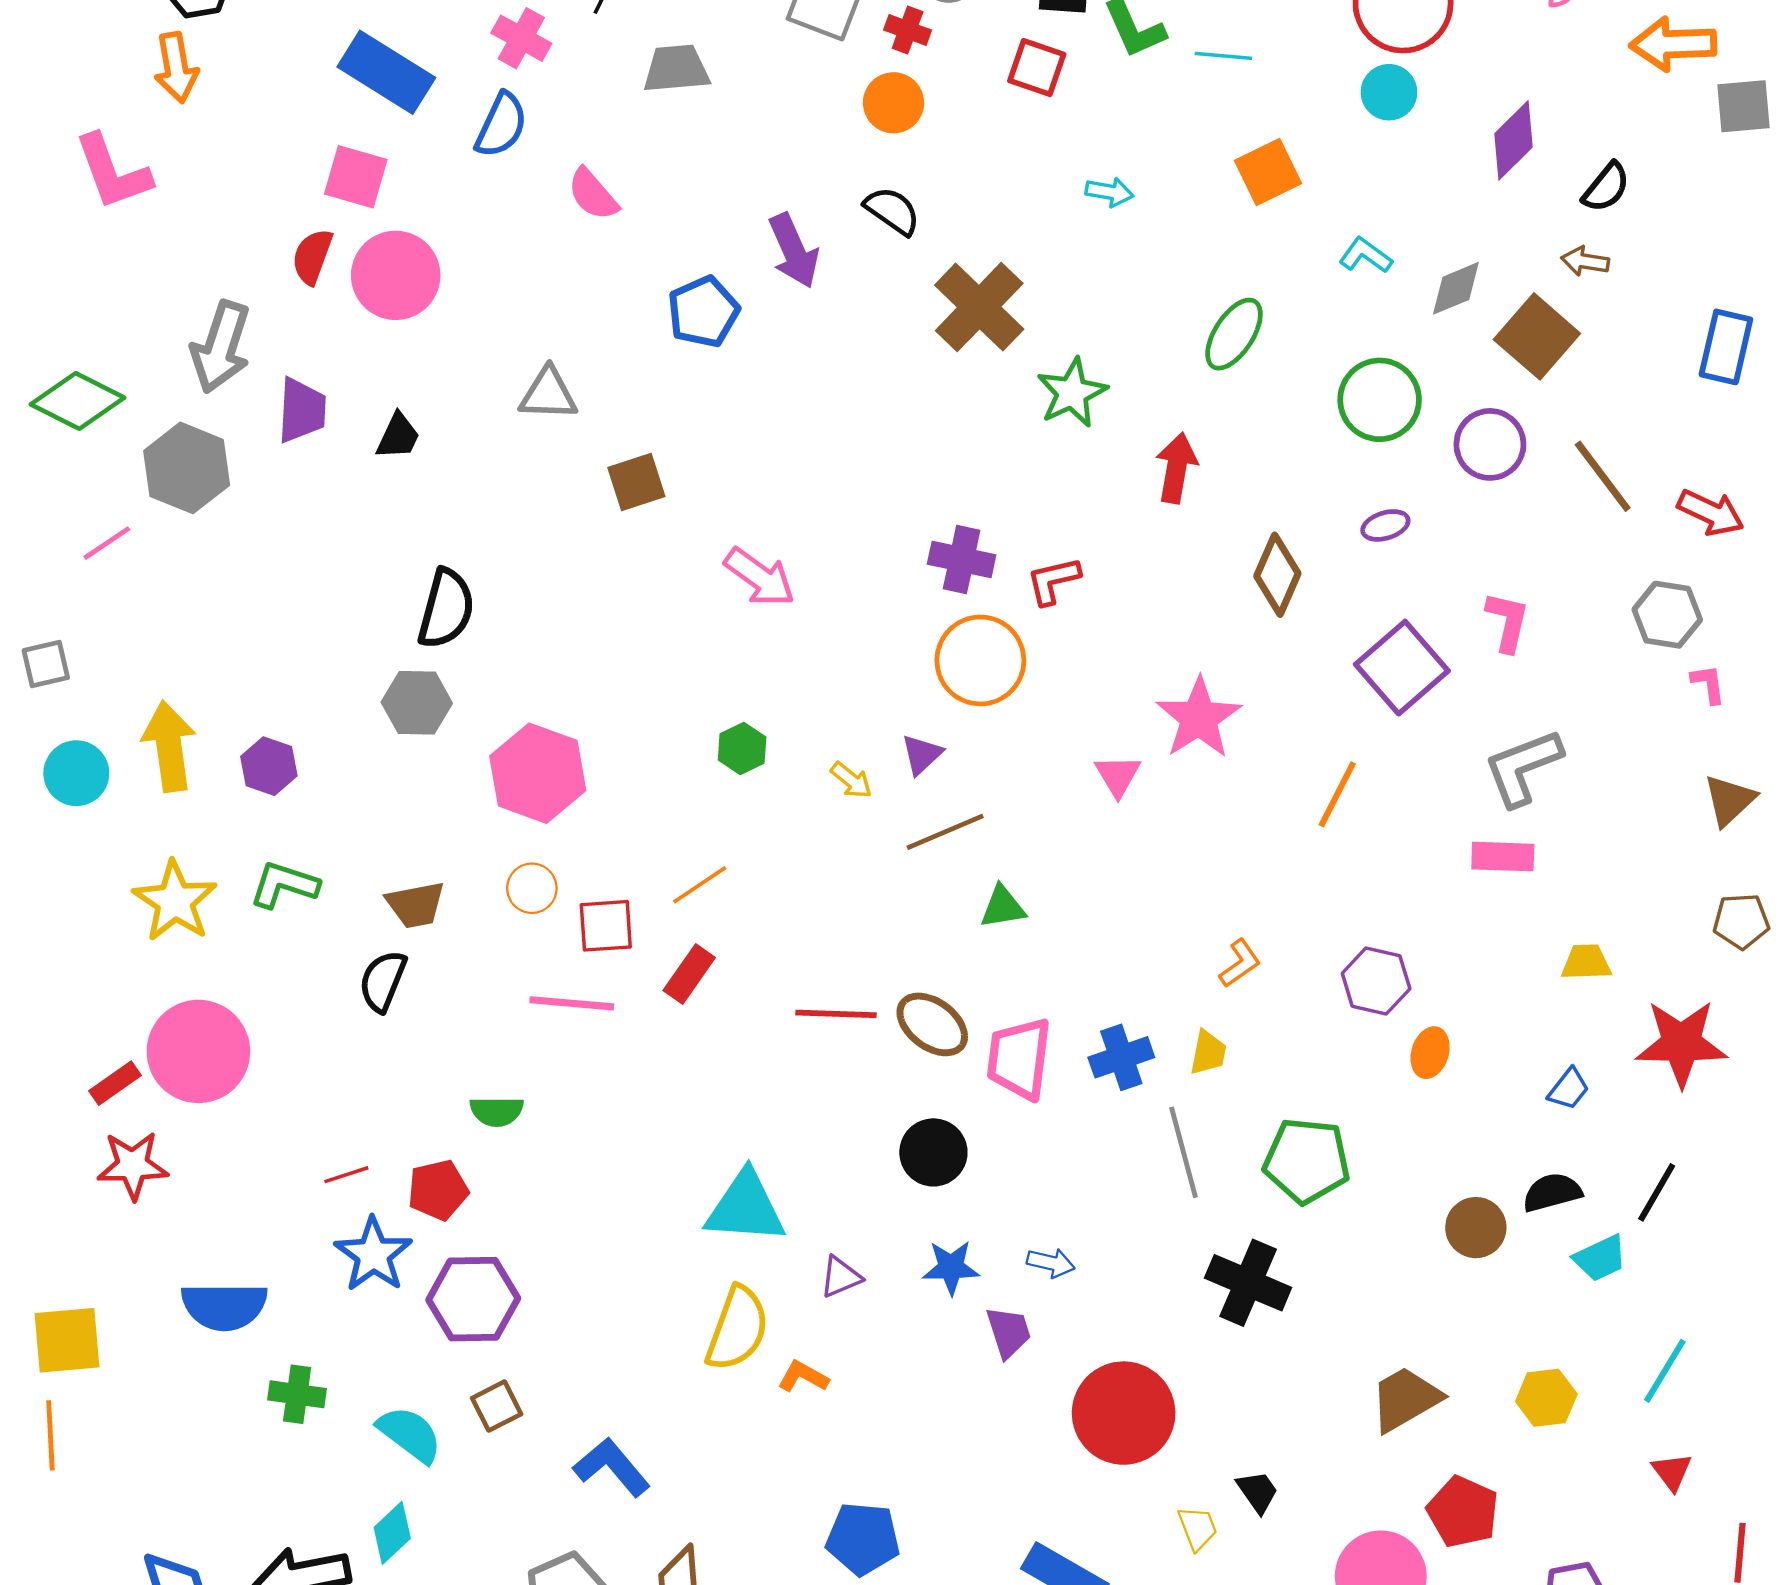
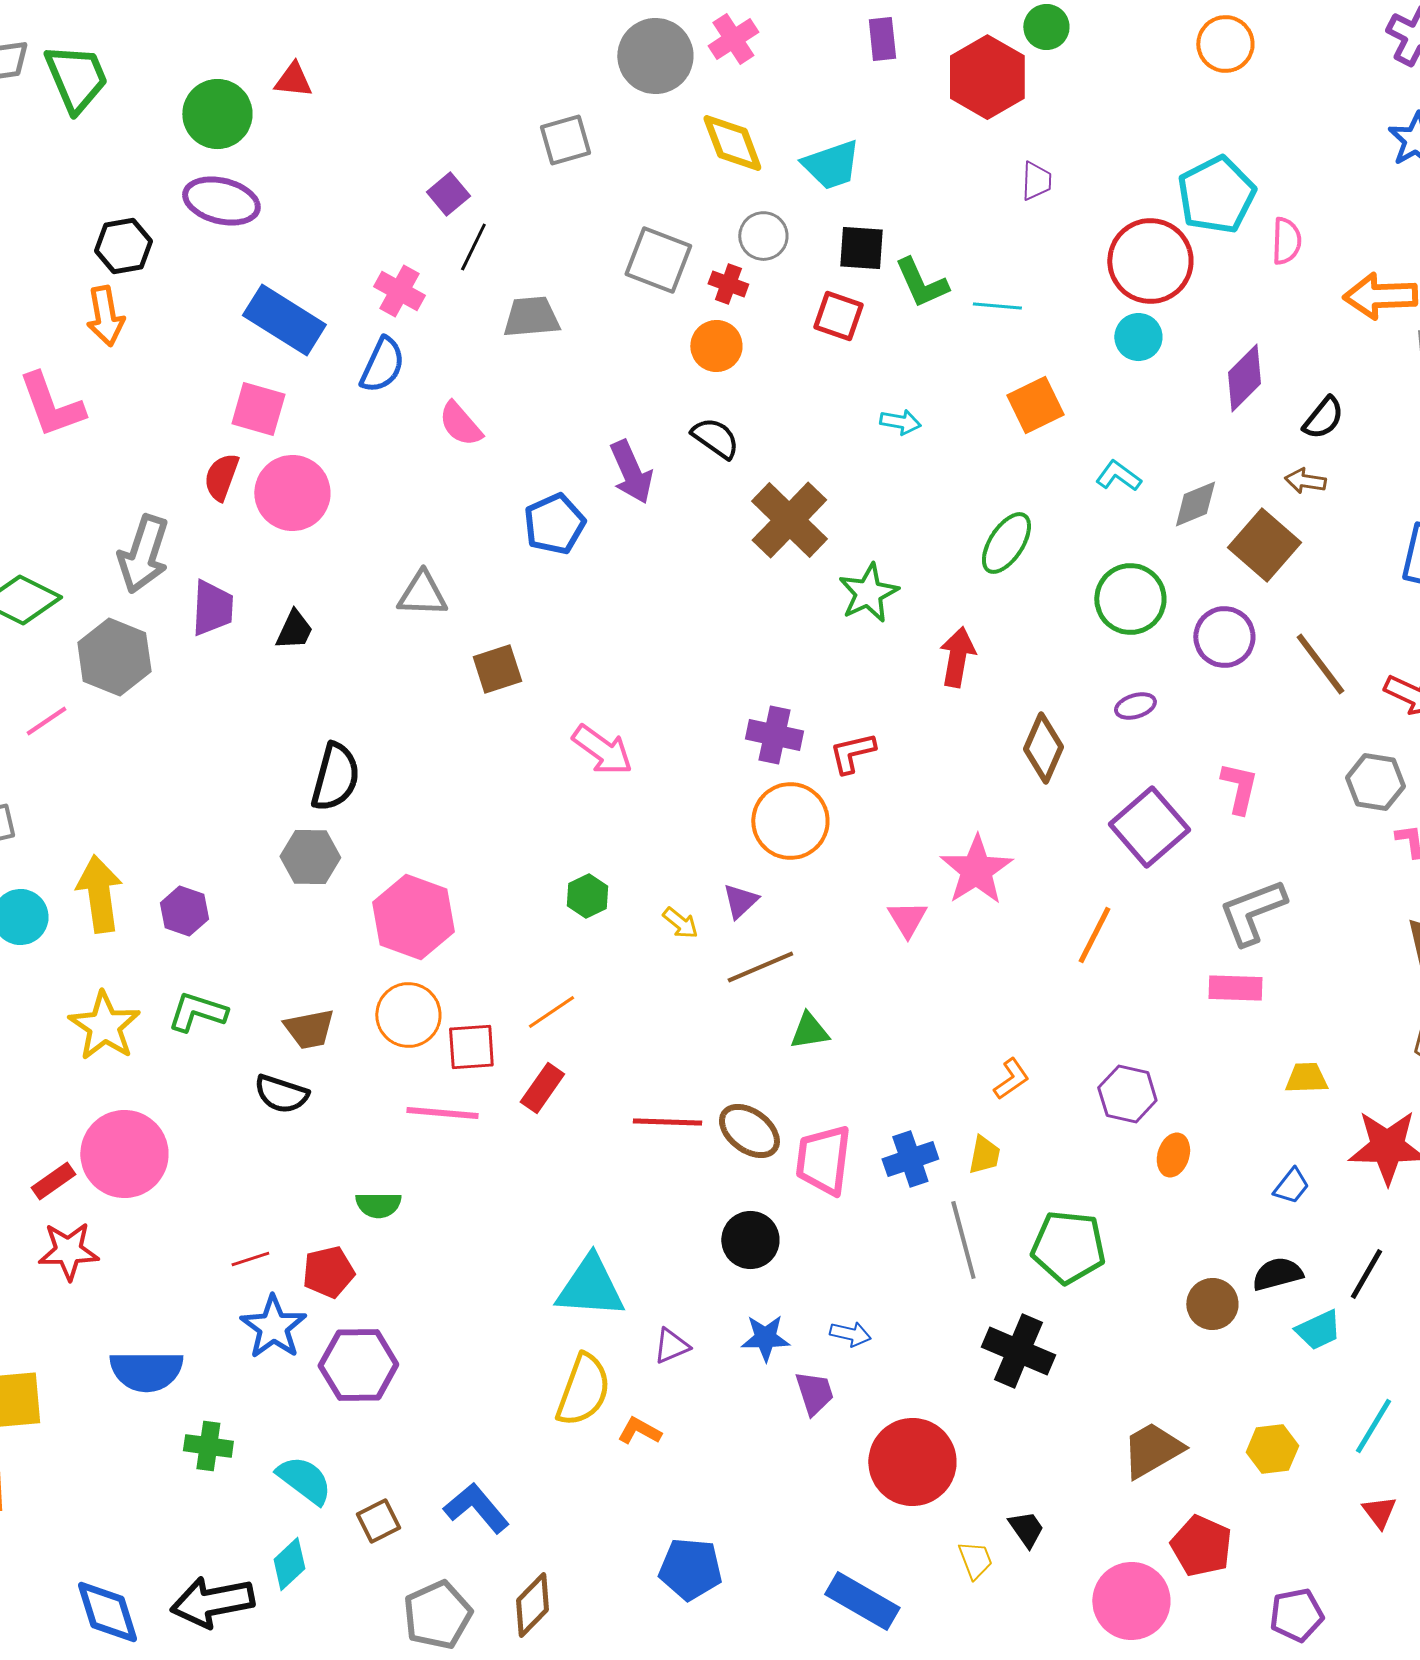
orange circle: (532, 888) -> (408, 1015), size x1.5
black semicircle: (383, 981) -> (281, 1094), turned -94
brown square: (497, 1406) -> (378, 1521), moved

